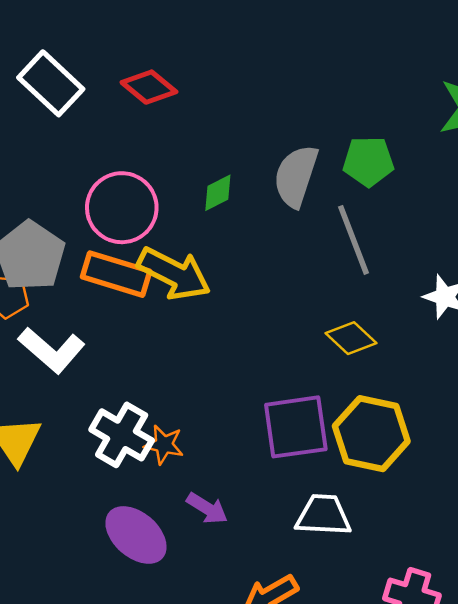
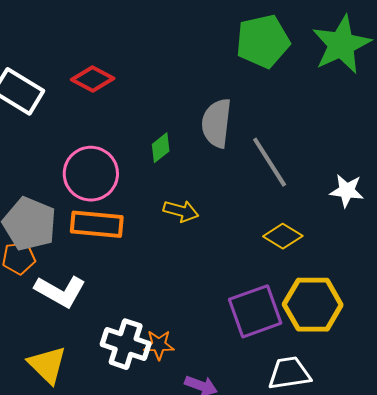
green pentagon: (368, 161) -> (263, 41), moved, size x1.4
yellow arrow: (174, 274) -> (181, 211), moved, size x0.6

